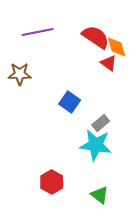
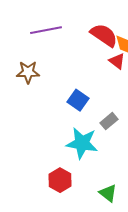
cyan star: (96, 145) -> (82, 143), moved

